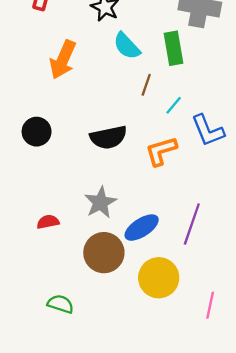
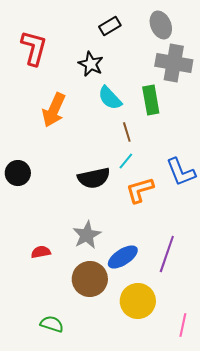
brown line: (146, 85) -> (127, 132), turned -36
cyan line: (174, 105) -> (126, 161), moved
black circle: (37, 132) -> (18, 173), moved

